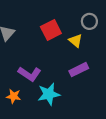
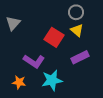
gray circle: (89, 21) -> (76, 12), moved
red square: (51, 30) -> (54, 37), moved, turned -30

